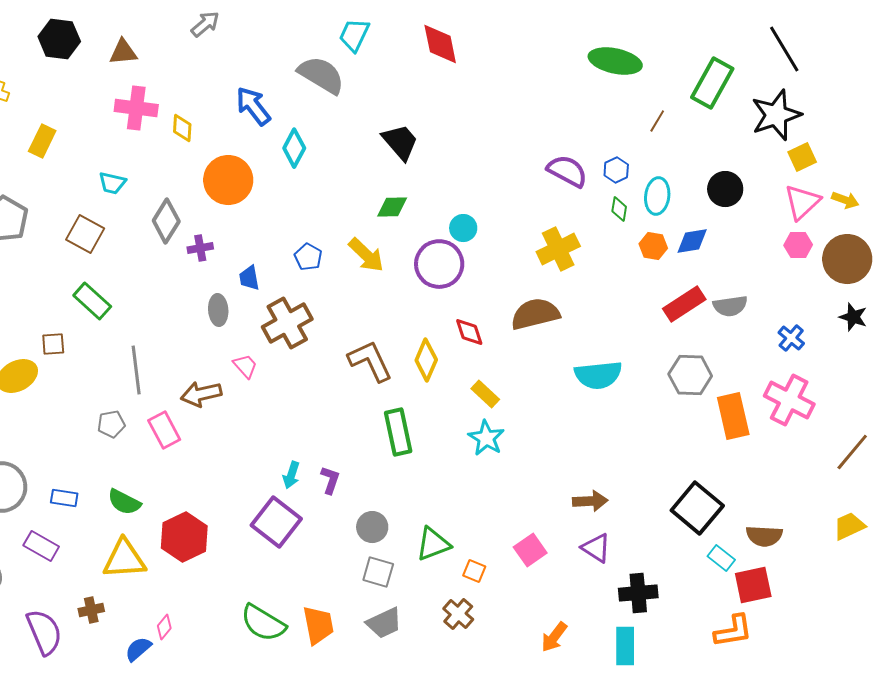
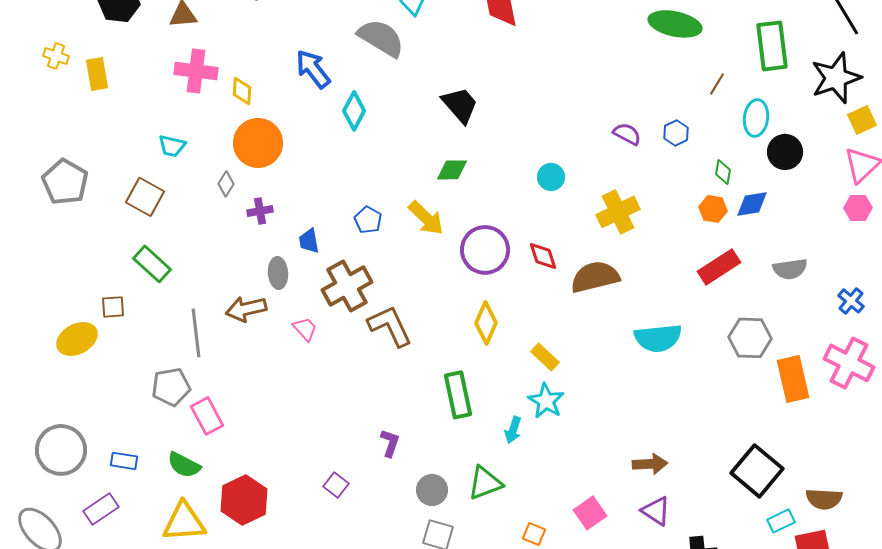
green rectangle: (712, 83) -> (772, 46), turned -36
yellow rectangle: (42, 141) -> (97, 74), moved, turned -36
purple semicircle: (567, 171) -> (627, 134), size x0.7
orange circle: (228, 180) -> (258, 143), moved
cyan ellipse: (657, 196) -> (756, 118), moved
green diamond: (619, 209) -> (723, 172), moved
gray diamond: (166, 221) -> (226, 184), size x0.6
cyan circle: (463, 228) -> (551, 177), moved
purple circle: (439, 264) -> (485, 250), moved
red rectangle: (684, 304) -> (719, 267), moved
red diamond: (469, 332) -> (543, 256), moved
brown L-shape: (370, 361) -> (390, 326), moved
brown arrow: (201, 394) -> (246, 309), moved
gray pentagon: (111, 424) -> (171, 387), size x1.4
pink rectangle: (164, 430) -> (207, 416), moved
cyan arrow: (291, 475) -> (513, 430), moved
purple square: (276, 522) -> (336, 485), size x0.5
green triangle: (433, 544) -> (485, 483), moved
purple rectangle: (41, 546) -> (101, 509), turned -64
cyan rectangle: (721, 558) -> (781, 521), turned -64

